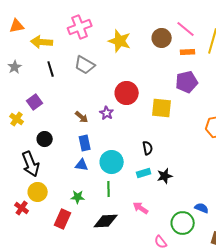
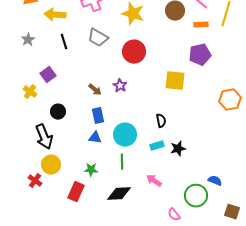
red circle: (127, 93) -> (134, 52), moved

